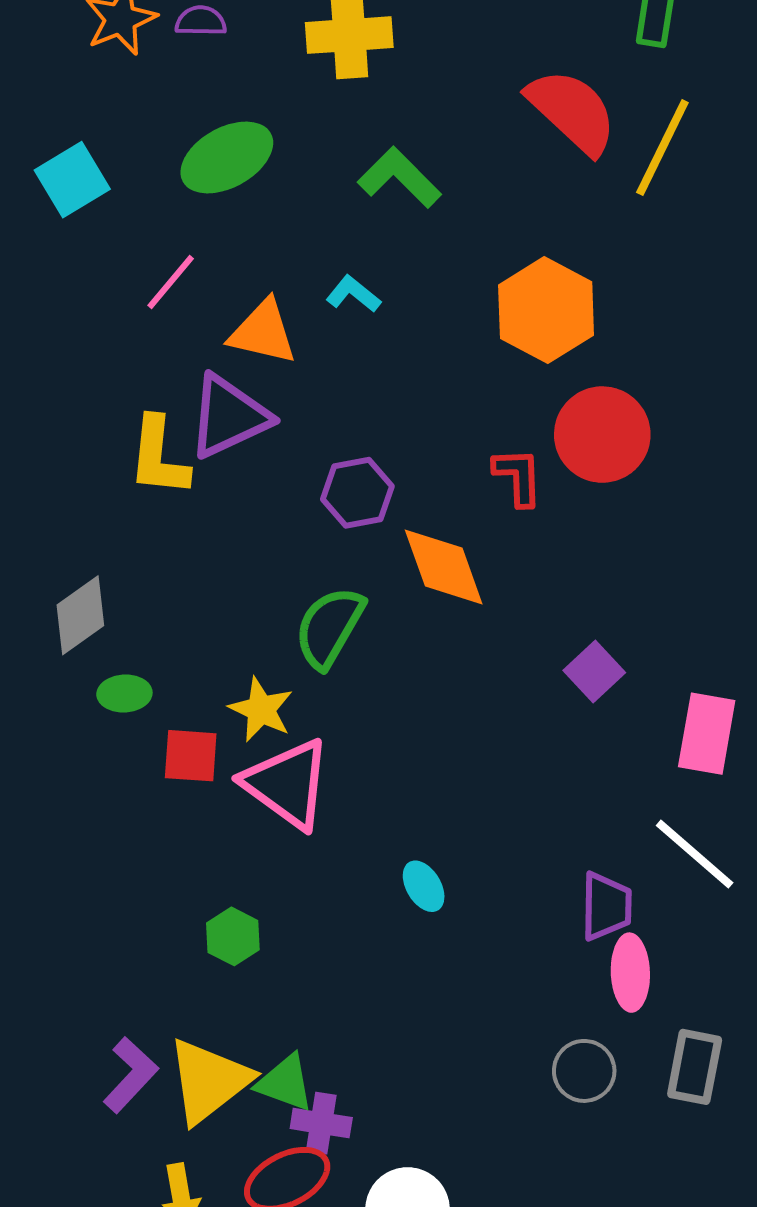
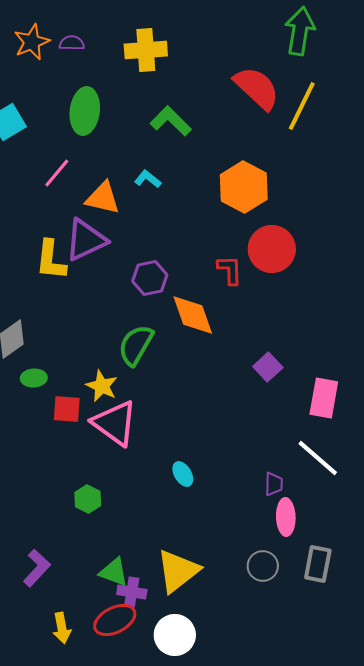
green ellipse: (227, 157) -> (85, 111), turned -54
purple trapezoid: (606, 906) -> (274, 484), size x0.7
yellow triangle: (209, 1081) -> (178, 571), moved

